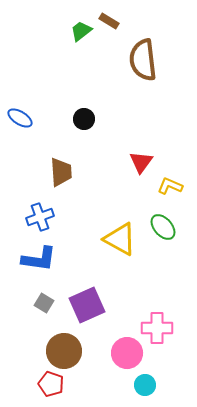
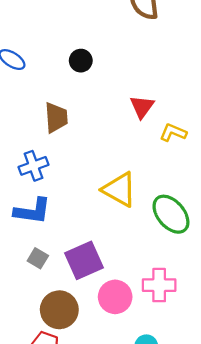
green ellipse: (163, 227) -> (171, 214), moved, size x1.4
pink circle: (127, 353) -> (115, 297), moved

